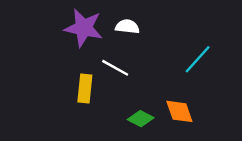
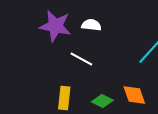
yellow rectangle: (85, 88) -> (64, 98), moved

